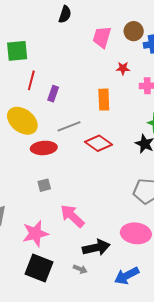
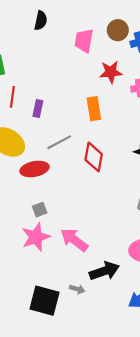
red star: (123, 68) -> (111, 72), size x1.5
red diamond: (98, 143) -> (94, 157), turned 72
pink star: (35, 234) -> (36, 237), moved
gray arrow: (80, 269) -> (77, 289), moved

